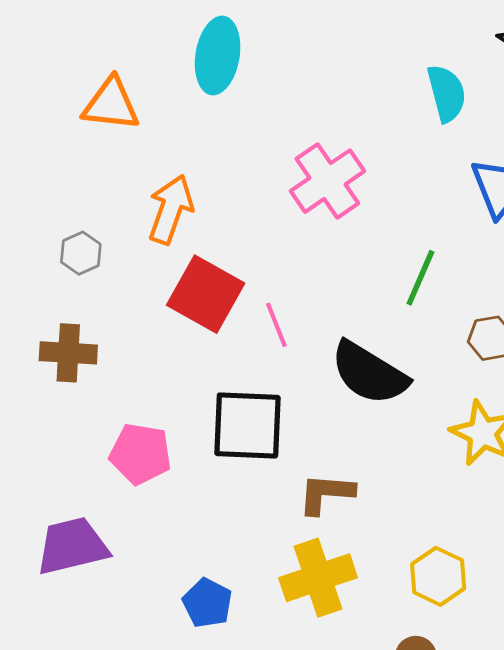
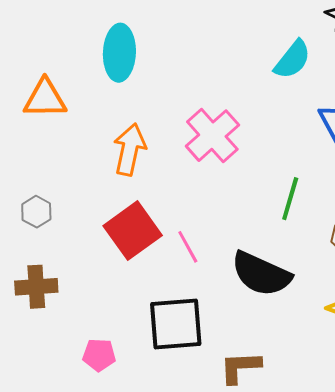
cyan semicircle: (447, 93) -> (293, 60), turned 60
orange arrow: (171, 209) -> (130, 150), moved
red square: (206, 294) -> (133, 231), turned 32
pink pentagon: (140, 454) -> (99, 355), size x0.7

